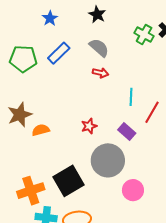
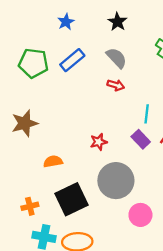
orange semicircle: (41, 130) -> (53, 161), moved
purple rectangle: (127, 132) -> (141, 139), moved
orange cross: (31, 191) -> (30, 206), size x0.6

